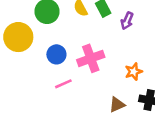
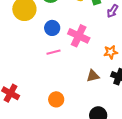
pink cross: (91, 58) -> (79, 36), turned 35

